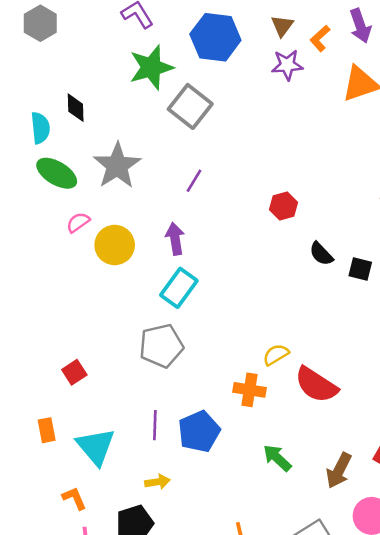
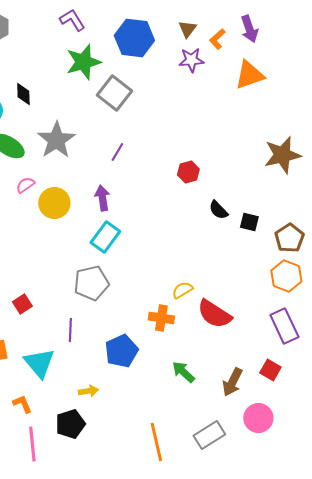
purple line: (155, 425) -> (70, 330), moved

